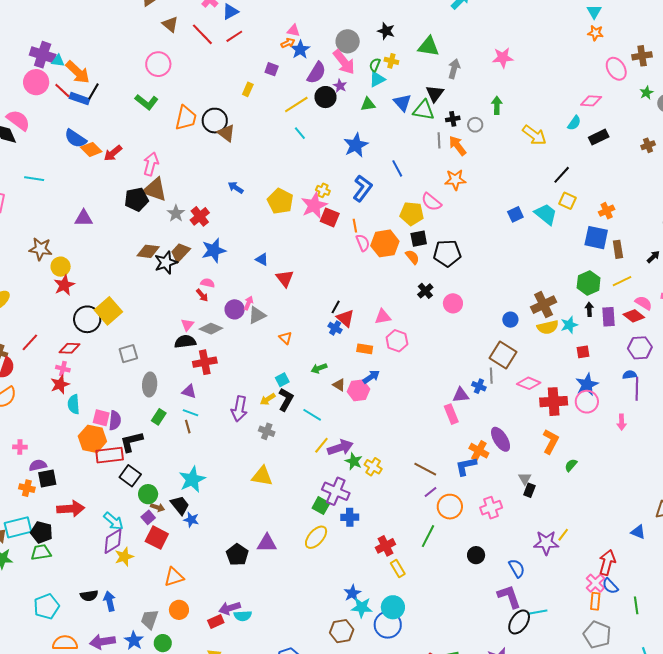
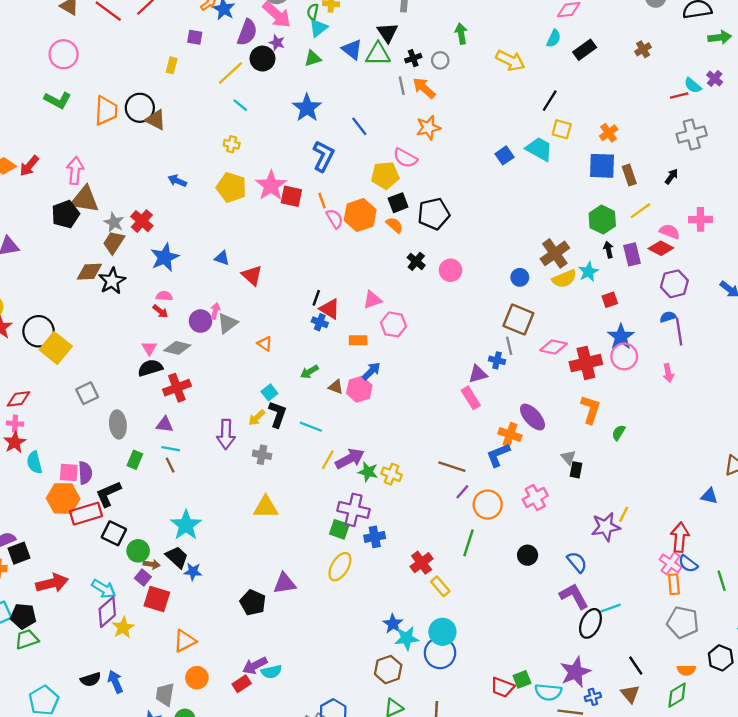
yellow cross: (323, 190) -> (232, 144), moved
brown trapezoid: (180, 252) -> (114, 242), moved
black circle: (87, 319) -> (39, 331), moved

